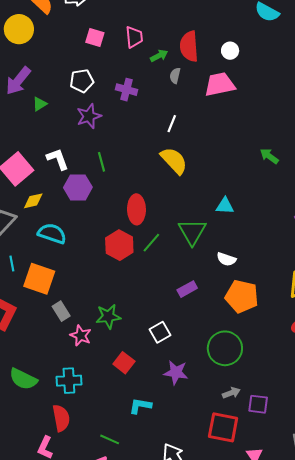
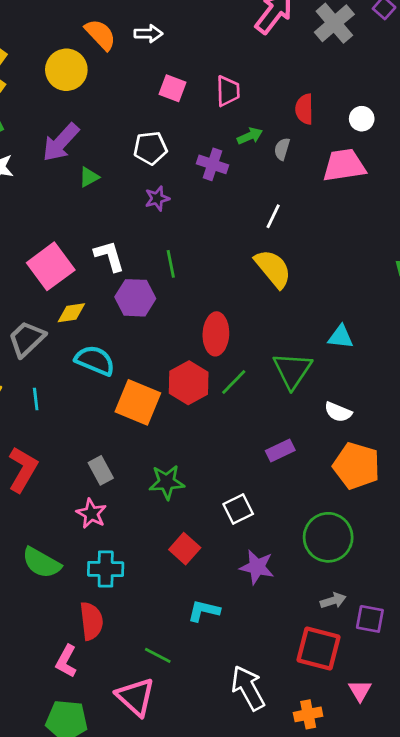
red semicircle: (189, 46) -> (304, 109), size x0.7
green arrow: (159, 56) -> (250, 136), moved
purple star: (89, 116) -> (157, 198), size x0.7
orange square: (39, 279) -> (138, 402), moved
pink star: (81, 336) -> (91, 514), moved

